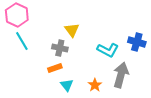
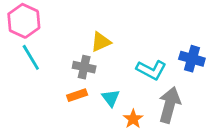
yellow triangle: (72, 30) -> (101, 42), turned 42
cyan triangle: (67, 85) -> (111, 98), moved

